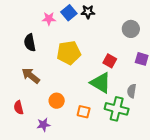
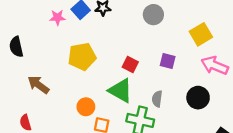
gray circle: (131, 29) -> (153, 15), moved
black semicircle: (30, 43) -> (16, 47), moved
orange circle: (57, 101) -> (86, 107), moved

